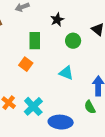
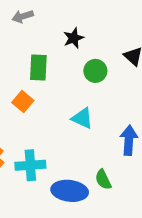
cyan cross: (33, 106) -> (30, 165), turned 36
green semicircle: (90, 107) -> (103, 179), moved

